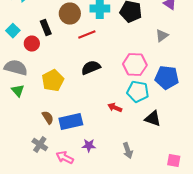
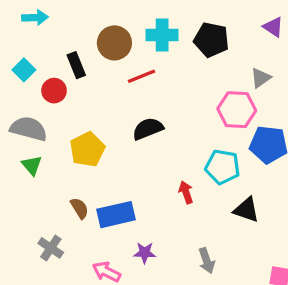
pink hexagon: (135, 64) -> (237, 110), moved
red arrow: (115, 108) -> (186, 192), turned 48
gray cross: (40, 144) -> (51, 248), moved

